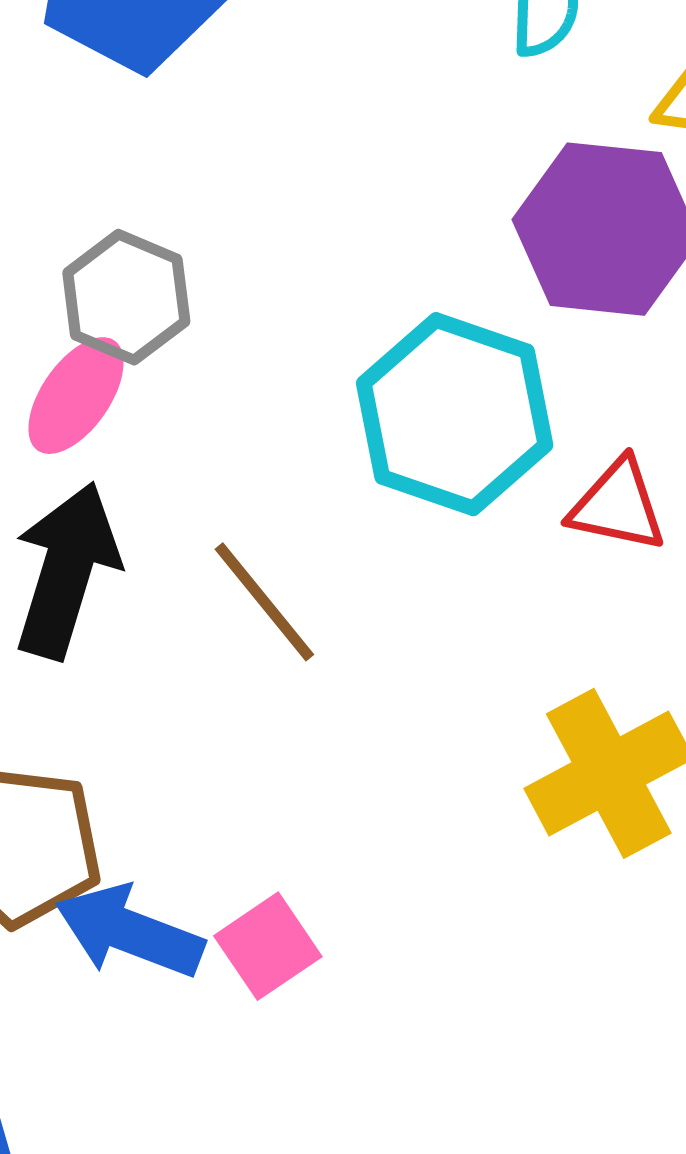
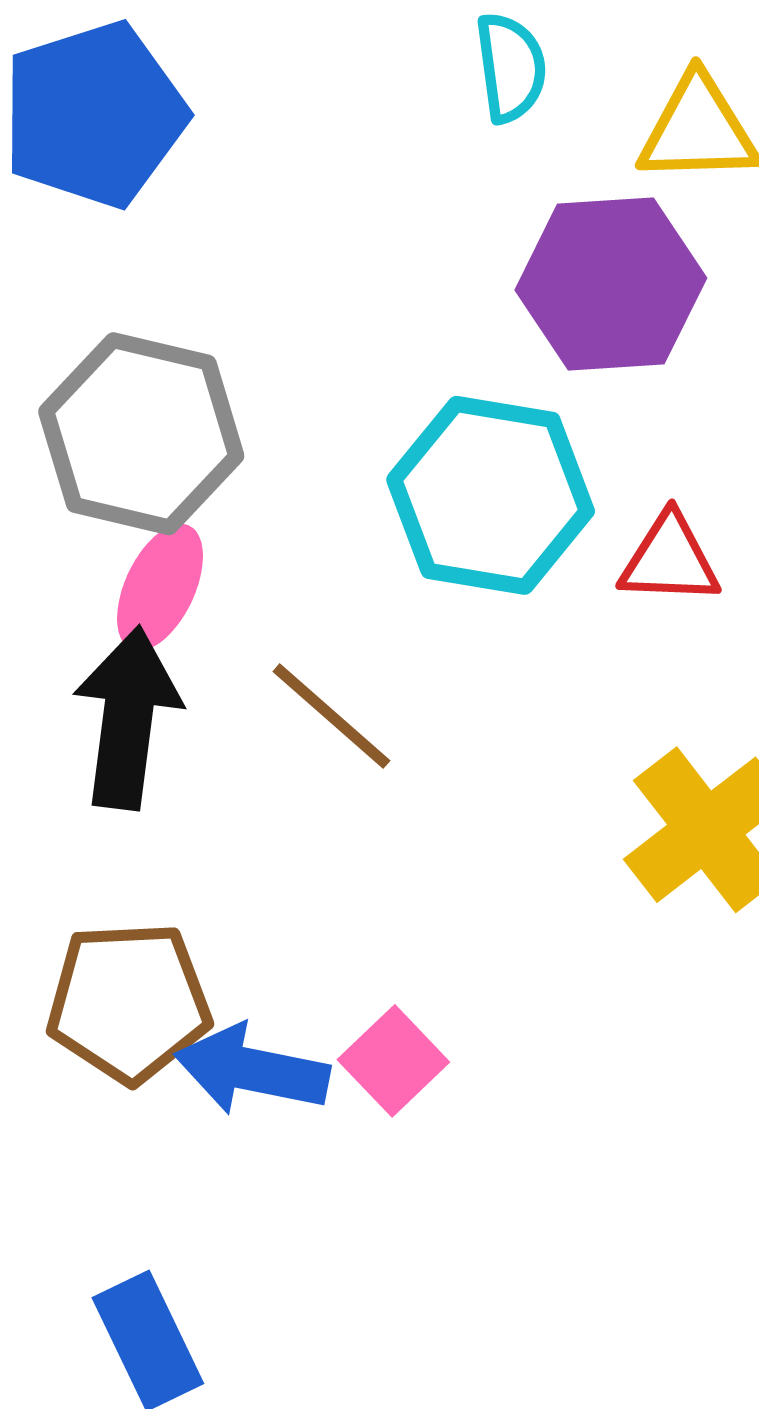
gray hexagon: (126, 297) -> (141, 434), size x1.5
pink ellipse: (76, 396) -> (160, 587), moved

